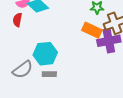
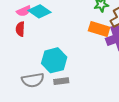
gray semicircle: (23, 70) -> (33, 80), turned 35

